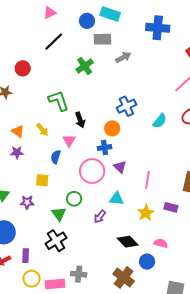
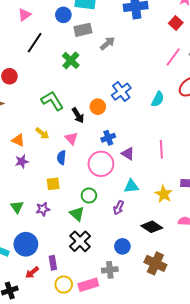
orange circle: (112, 128) -> (98, 107), moved
pink line: (147, 180) -> (161, 149), moved
blue circle: (147, 262) -> (122, 246), moved

